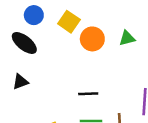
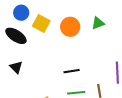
yellow square: (69, 22) -> (41, 24), moved
black triangle: (20, 82) -> (16, 67), turned -48

